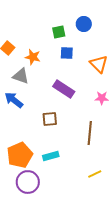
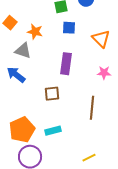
purple rectangle: (64, 89) -> (66, 64), turned 65
yellow line: (95, 174) -> (89, 158), moved

